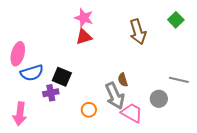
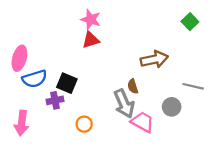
brown arrow: (138, 32) -> (154, 59), moved, turned -85
orange circle: (89, 110) -> (84, 124), moved

